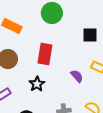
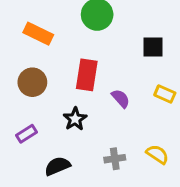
purple semicircle: (77, 76) -> (121, 98), moved

